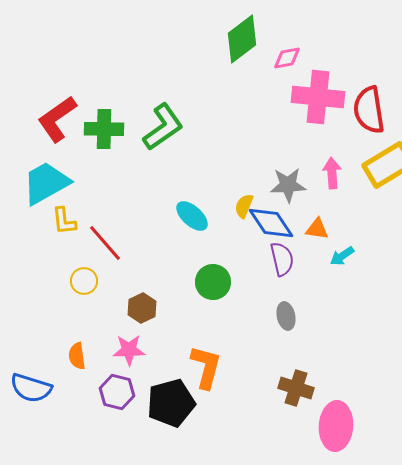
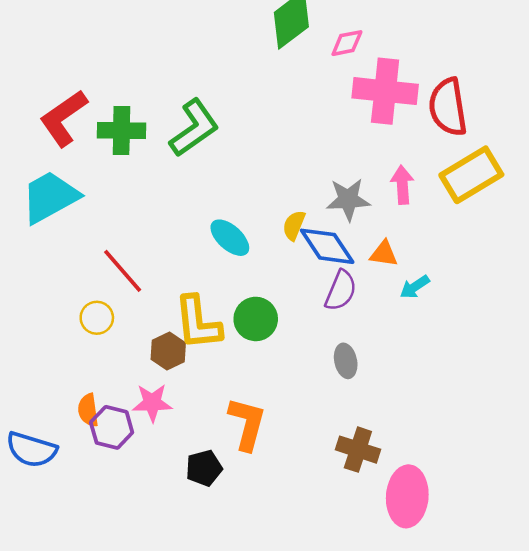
yellow L-shape: (64, 221) -> (198, 323), moved, size x1.6
purple semicircle: (282, 259) -> (341, 291), turned 36
purple hexagon: (117, 392) -> (112, 427), moved
black pentagon: (171, 403) -> (204, 468), size x0.6

